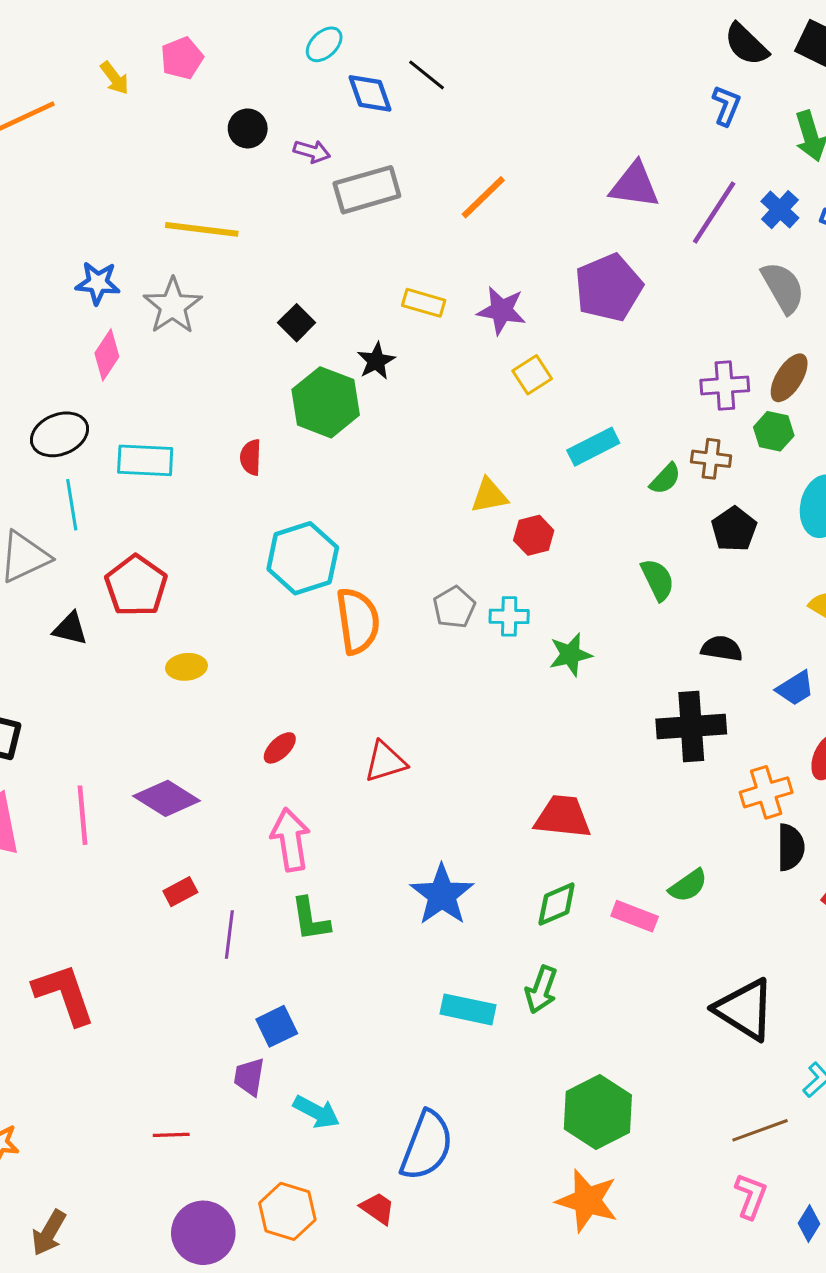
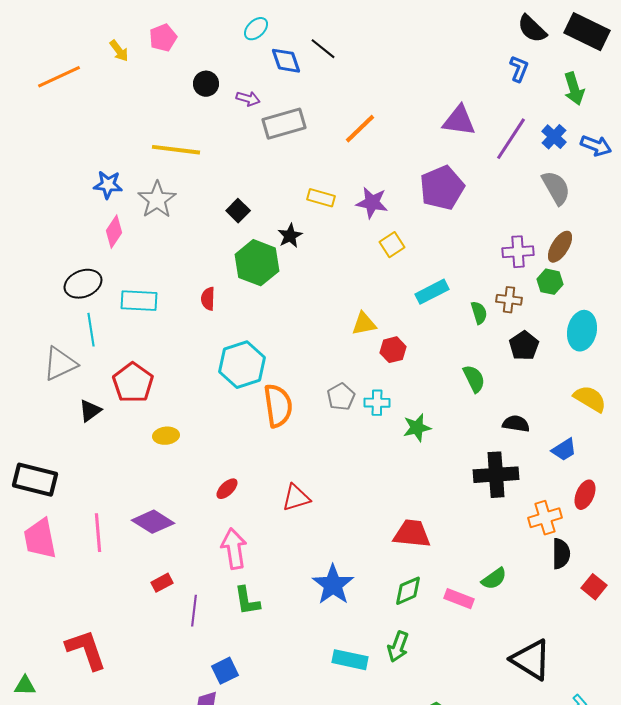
green semicircle: (665, 479) -> (479, 313), turned -60
black triangle: (70, 629) -> (90, 411), turned -50

